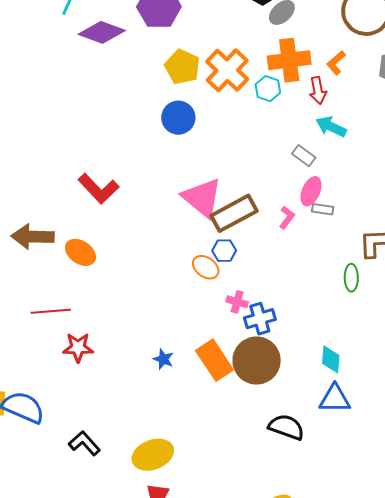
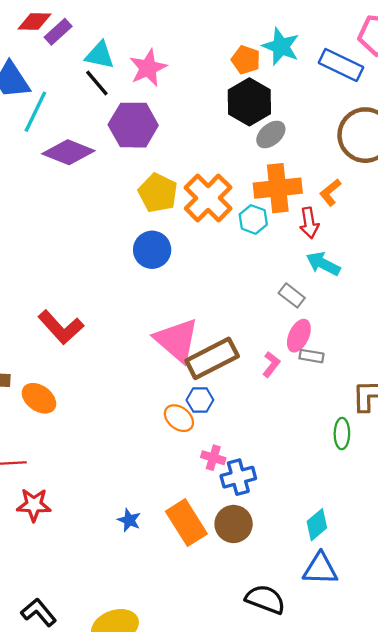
cyan diamond: (331, 359) -> (317, 525), turned 44
brown circle: (257, 361) -> (234, 524), size x0.7

